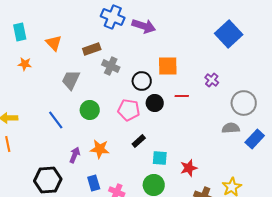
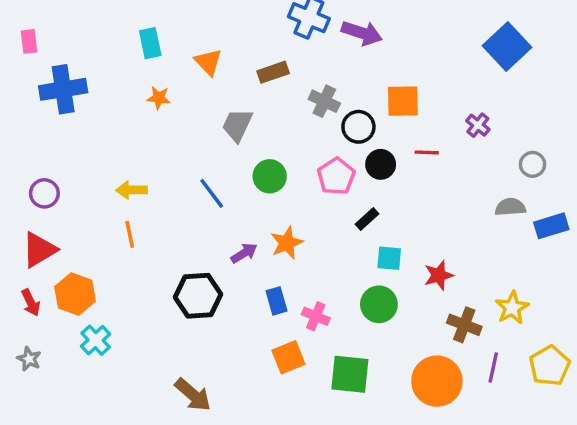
gray cross: (111, 66) -> (324, 101), moved
gray circle: (244, 103) -> (533, 164), size x0.6
pink pentagon: (129, 110) -> (336, 176), turned 30
blue rectangle: (255, 139) -> (551, 226), turned 30
black rectangle: (139, 141) -> (367, 219), moved
orange star: (100, 149) -> (287, 243), turned -30
purple arrow: (75, 155) -> (244, 253), turned 35

